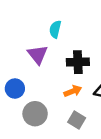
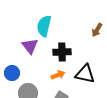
cyan semicircle: (55, 29) -> (44, 26), size x1.5

